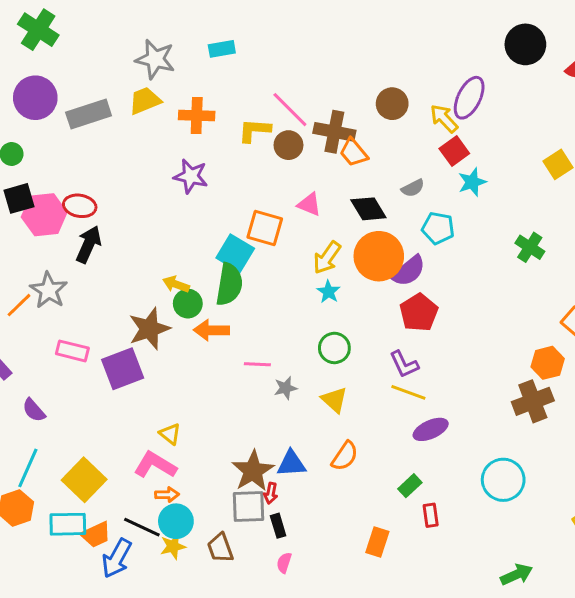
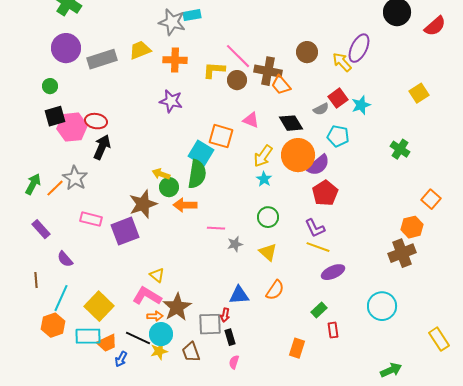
gray star: (155, 59) -> (172, 22), moved
red square: (454, 151) -> (338, 98), moved
brown star: (253, 471) -> (177, 307), moved
blue arrow: (117, 558) -> (121, 359), size x0.6

